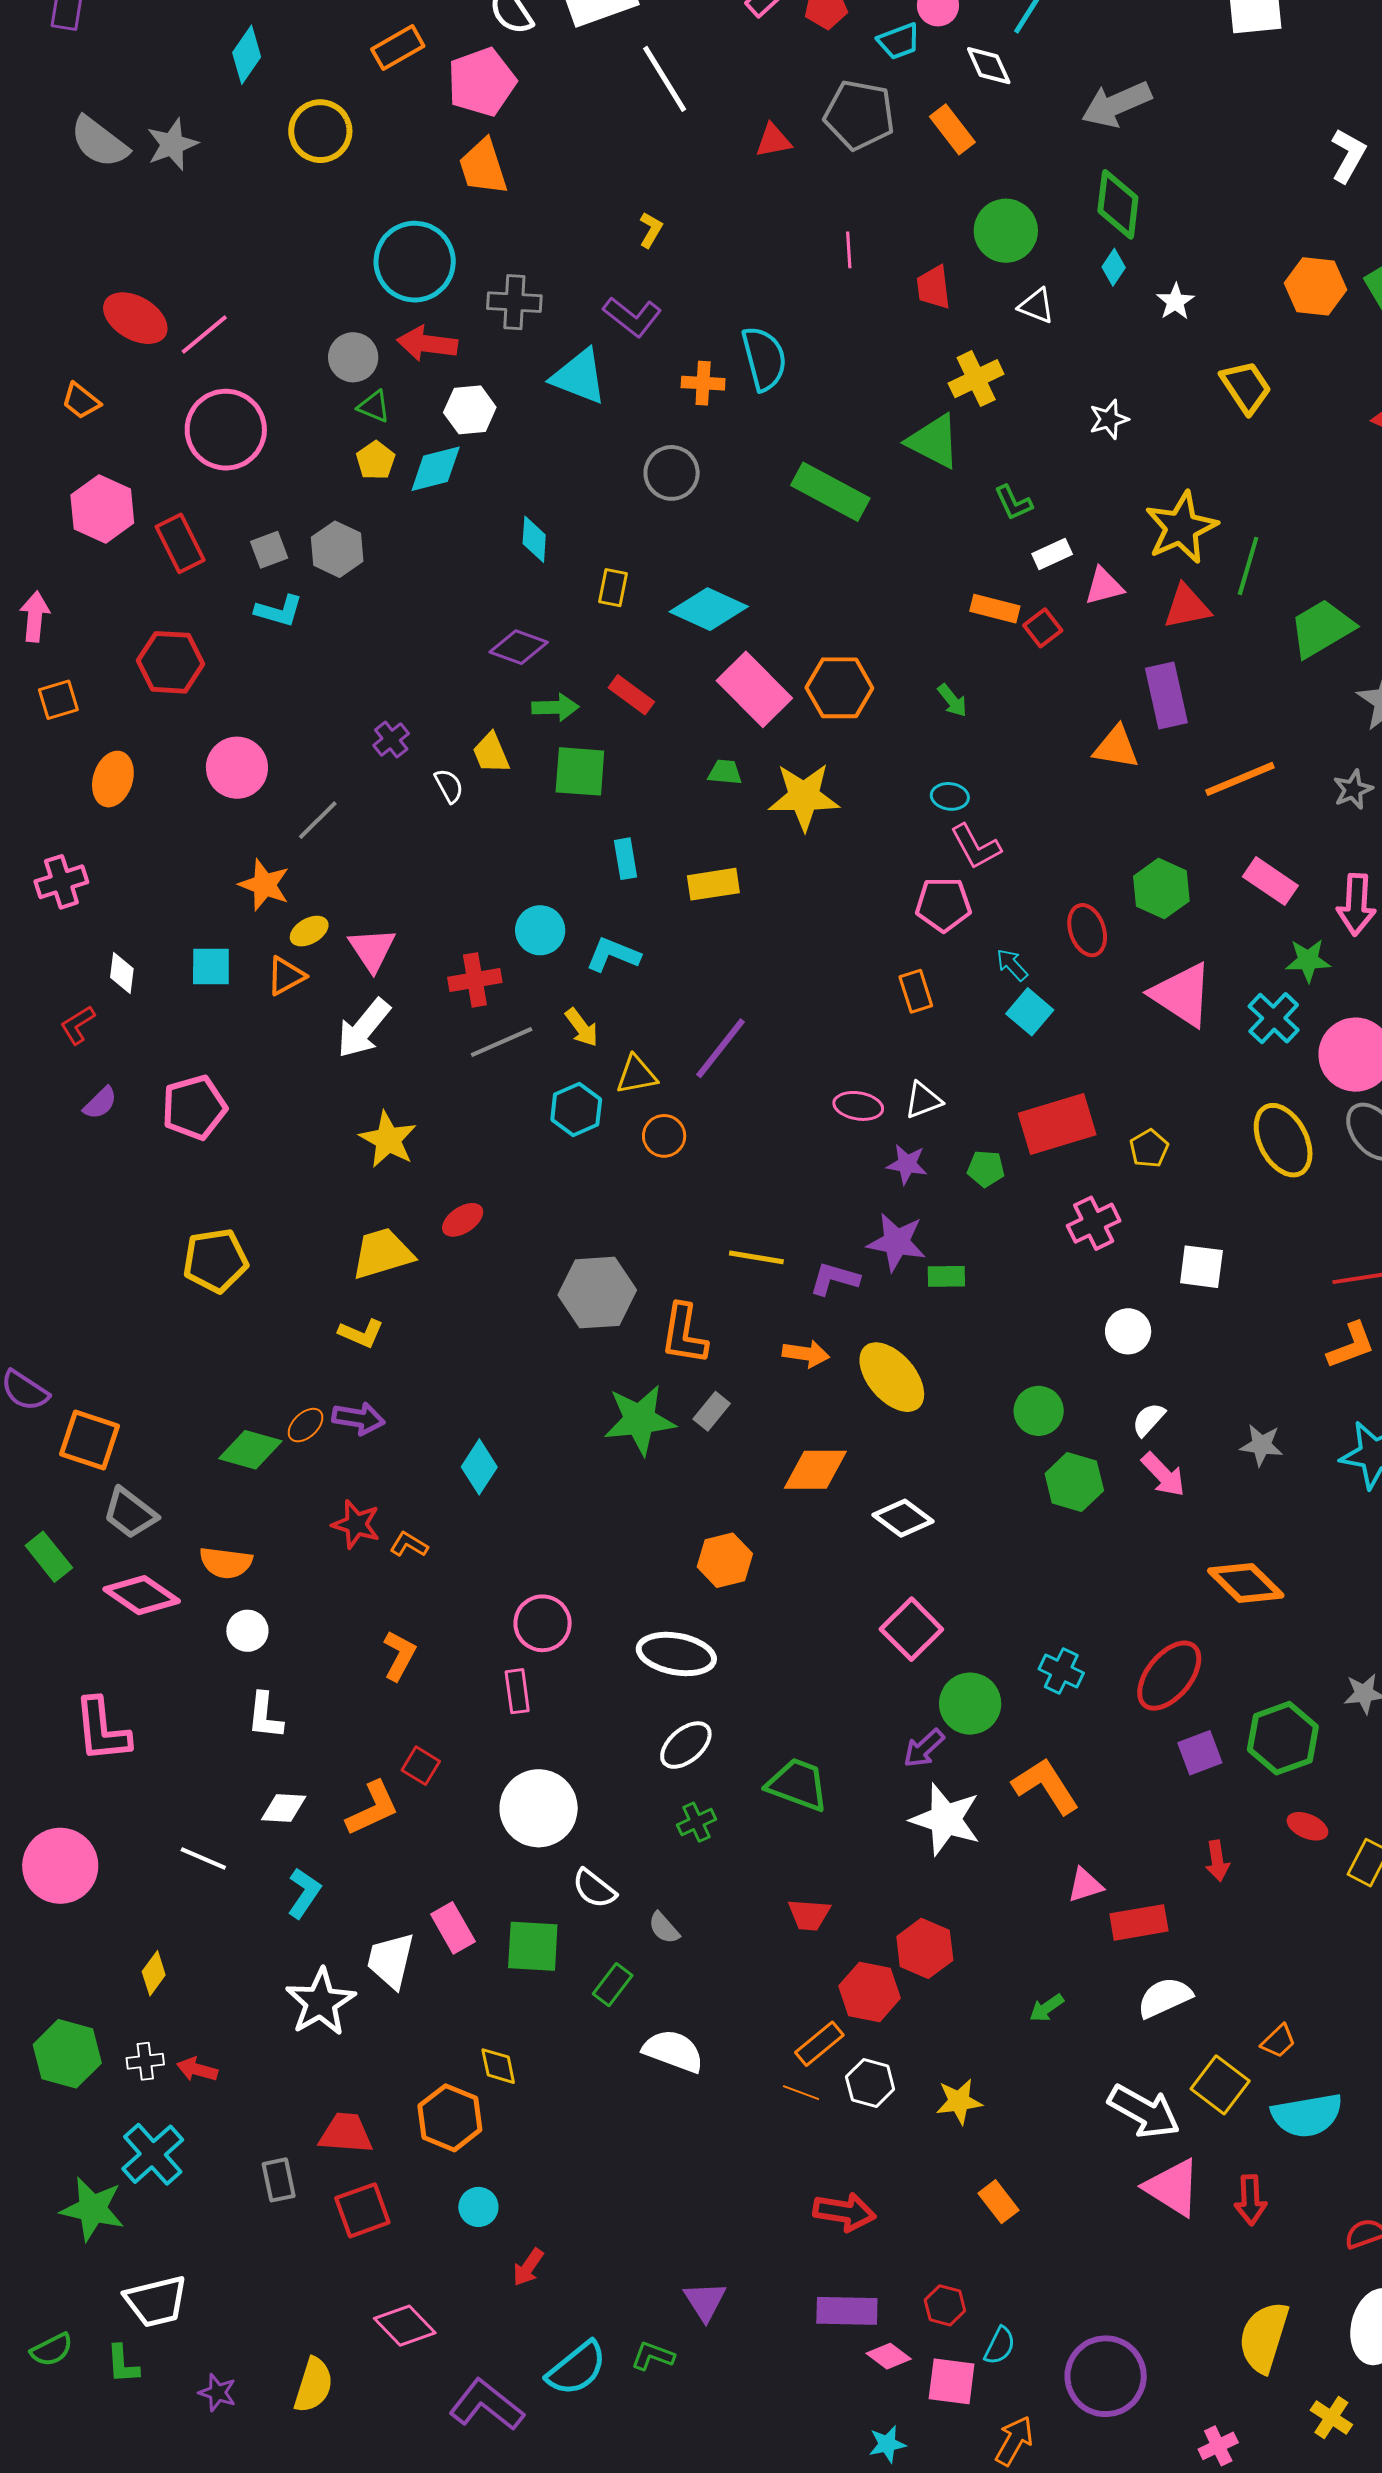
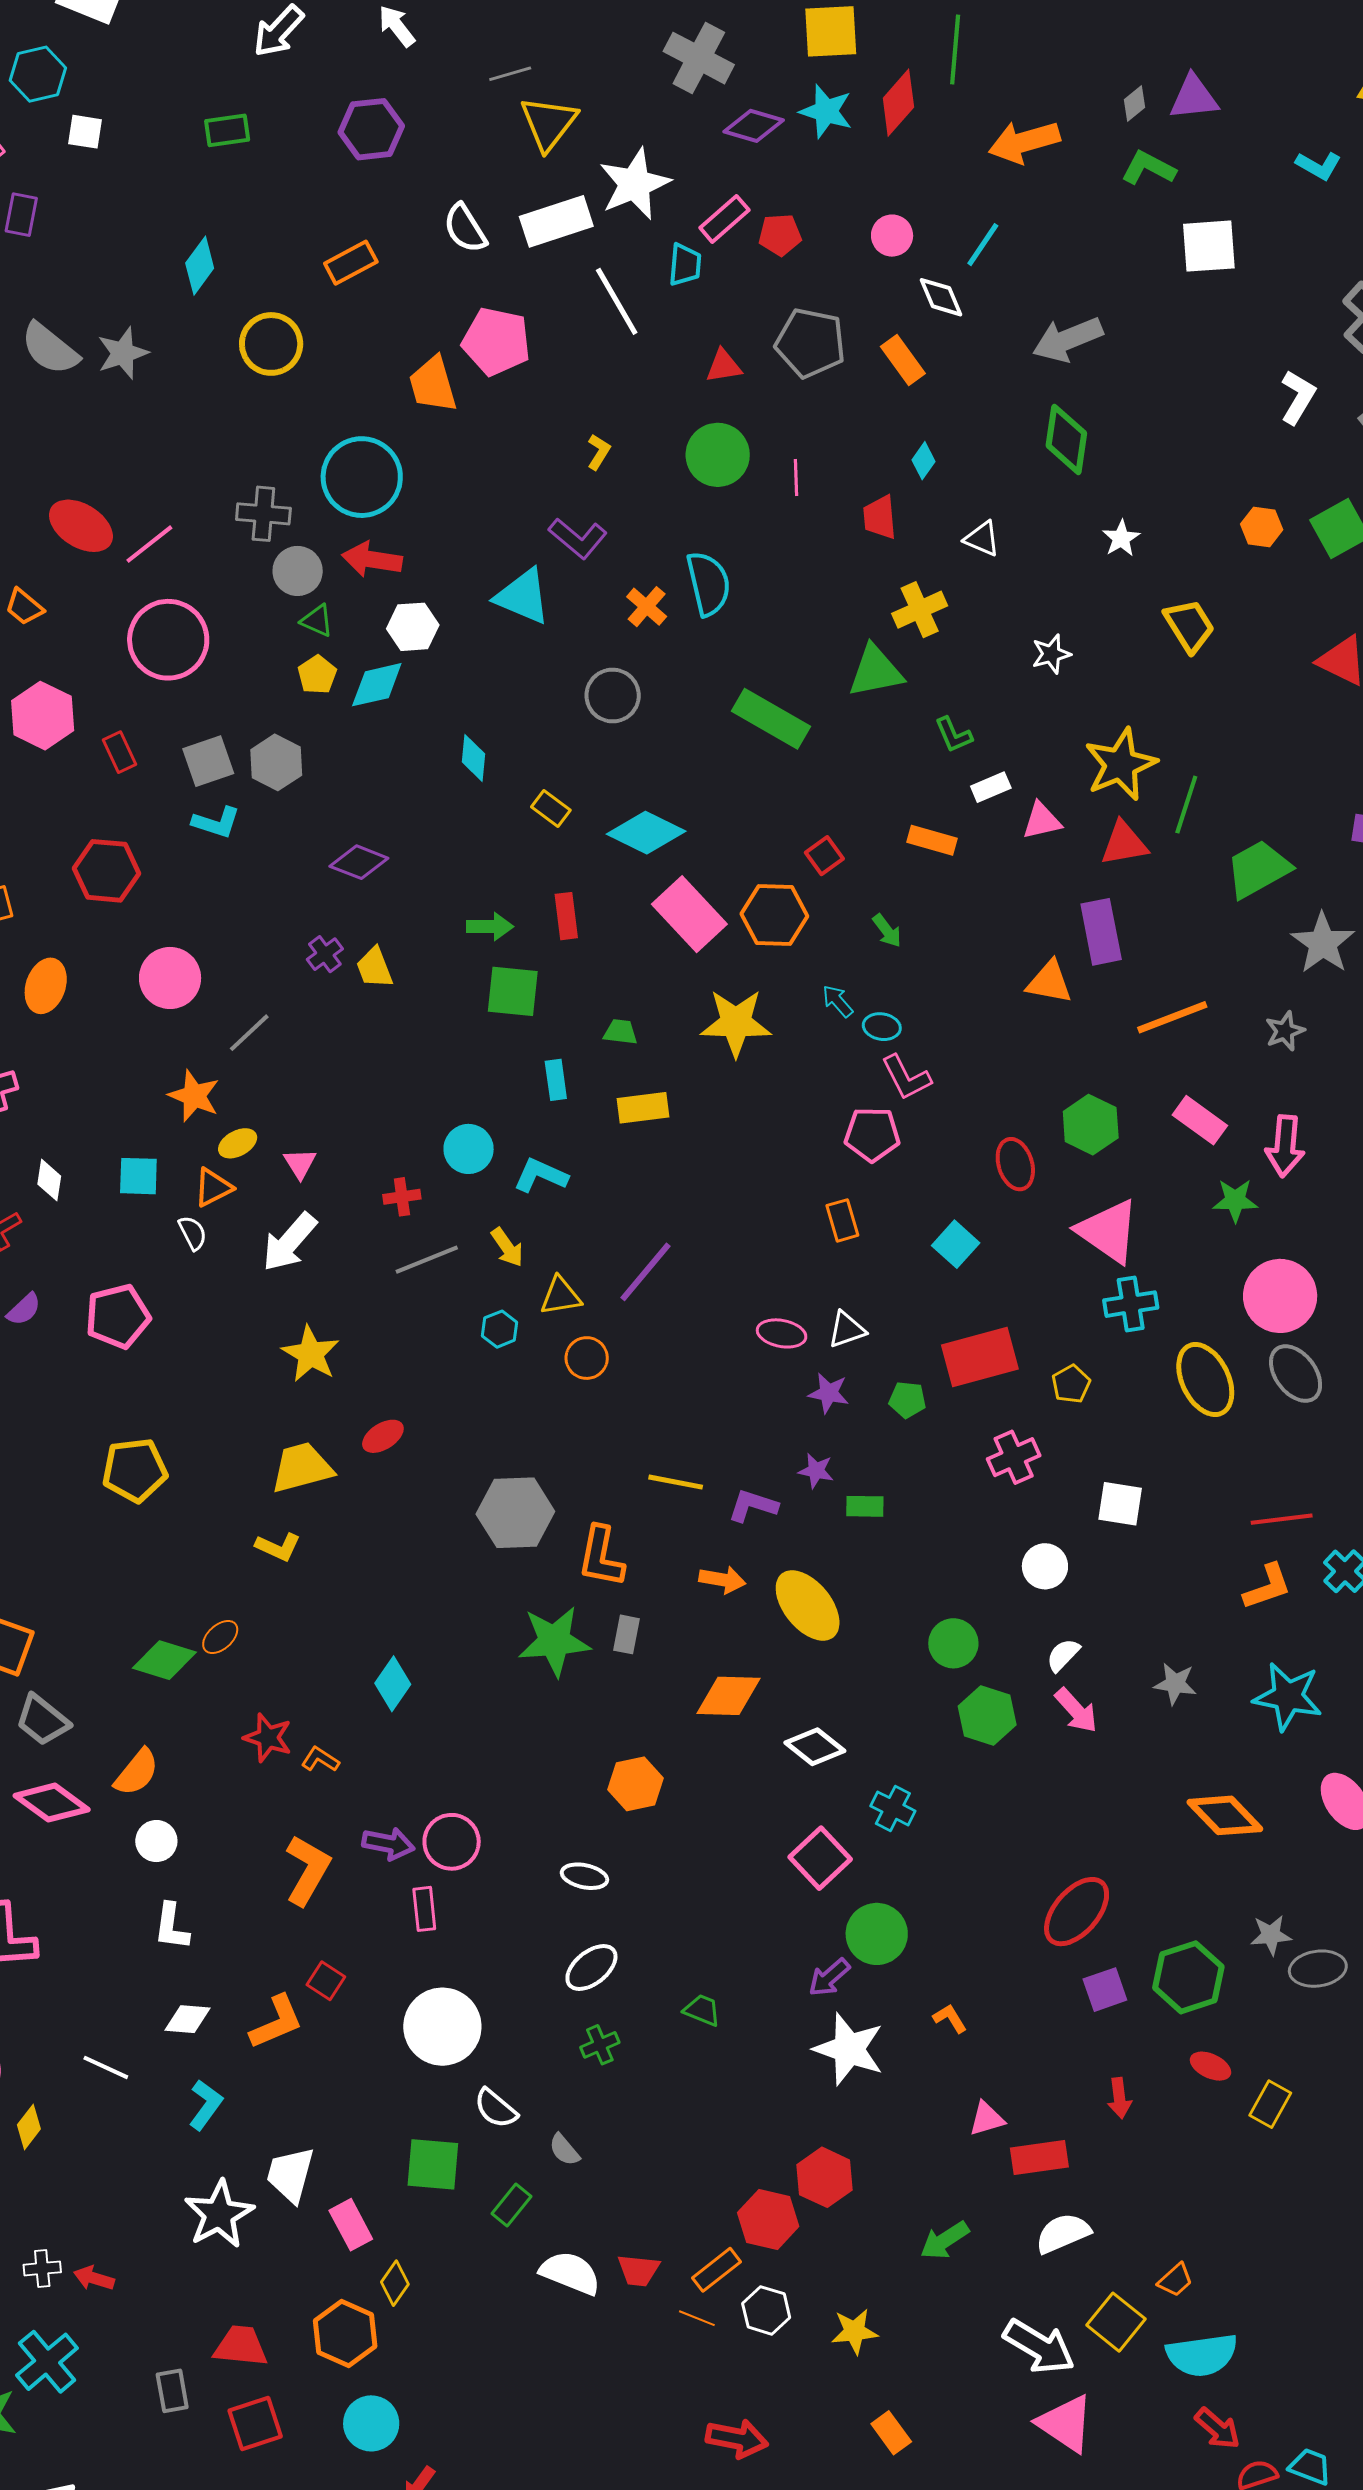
cyan trapezoid: (899, 41) -> (685, 265), moved, turned -66
pink pentagon: (482, 82) -> (496, 341), moved, turned 30
green circle: (1006, 231) -> (718, 455), moved
cyan diamond: (1114, 267) -> (924, 461), moved
orange hexagon: (1316, 286) -> (1262, 527), size x0.7
gray cross: (514, 302) -> (263, 514), moved
orange cross: (703, 383) -> (647, 607), turned 36
green triangle: (934, 441) -> (876, 671), turned -40
red rectangle: (180, 543) -> (119, 752), size x0.7
gray square: (269, 550) -> (208, 761), size x1.4
yellow rectangle: (613, 588) -> (551, 809), turned -66
red square: (1043, 628) -> (824, 856), moved
purple diamond: (519, 647) -> (359, 862), moved
red rectangle: (631, 695) -> (566, 916), turned 45
yellow trapezoid: (491, 753) -> (374, 968), moved
green trapezoid: (725, 772) -> (620, 1032), moved
white semicircle: (449, 786) -> (193, 1233), moved
pink triangle: (372, 949) -> (300, 1163), size x0.7
cyan arrow: (1012, 965) -> (838, 1001), moved
red cross: (475, 980) -> (402, 1197), size x0.7
cyan cross: (1274, 1018) -> (1131, 1304), moved, turned 36
cyan hexagon: (576, 1109) -> (500, 1329), size x0.7
purple star: (897, 1242) -> (816, 1471), size x0.6
gray rectangle: (712, 1411) -> (626, 1634), turned -30
purple arrow: (359, 1418) -> (388, 1844), moved
orange semicircle: (226, 1563) -> (137, 1772), turned -60
orange diamond: (1246, 1583) -> (1225, 1815), moved
white ellipse: (676, 1654) -> (584, 1876), size x0.6
orange L-shape: (399, 1656) -> (308, 1870), size x1.4
cyan cross: (1061, 1671) -> (893, 1808), moved
green trapezoid: (798, 1785) -> (702, 2010), size x0.6
orange L-shape: (1046, 1786) -> (950, 2018), size x0.5
red trapezoid: (809, 1915) -> (638, 2270), moved
pink rectangle: (453, 1928) -> (351, 2225), moved
yellow diamond: (154, 1973) -> (29, 2127), moved
green arrow: (1047, 2008) -> (945, 2240), size x1.4
yellow diamond: (498, 2066) -> (395, 2283), turned 45
red arrow: (1251, 2200) -> (1217, 2429), moved, turned -48
cyan circle: (478, 2207) -> (371, 2423), size x1.4

